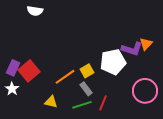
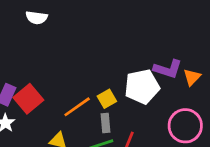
orange triangle: (146, 44) -> (192, 77), moved
gray rectangle: (86, 89) -> (105, 123), turned 32

